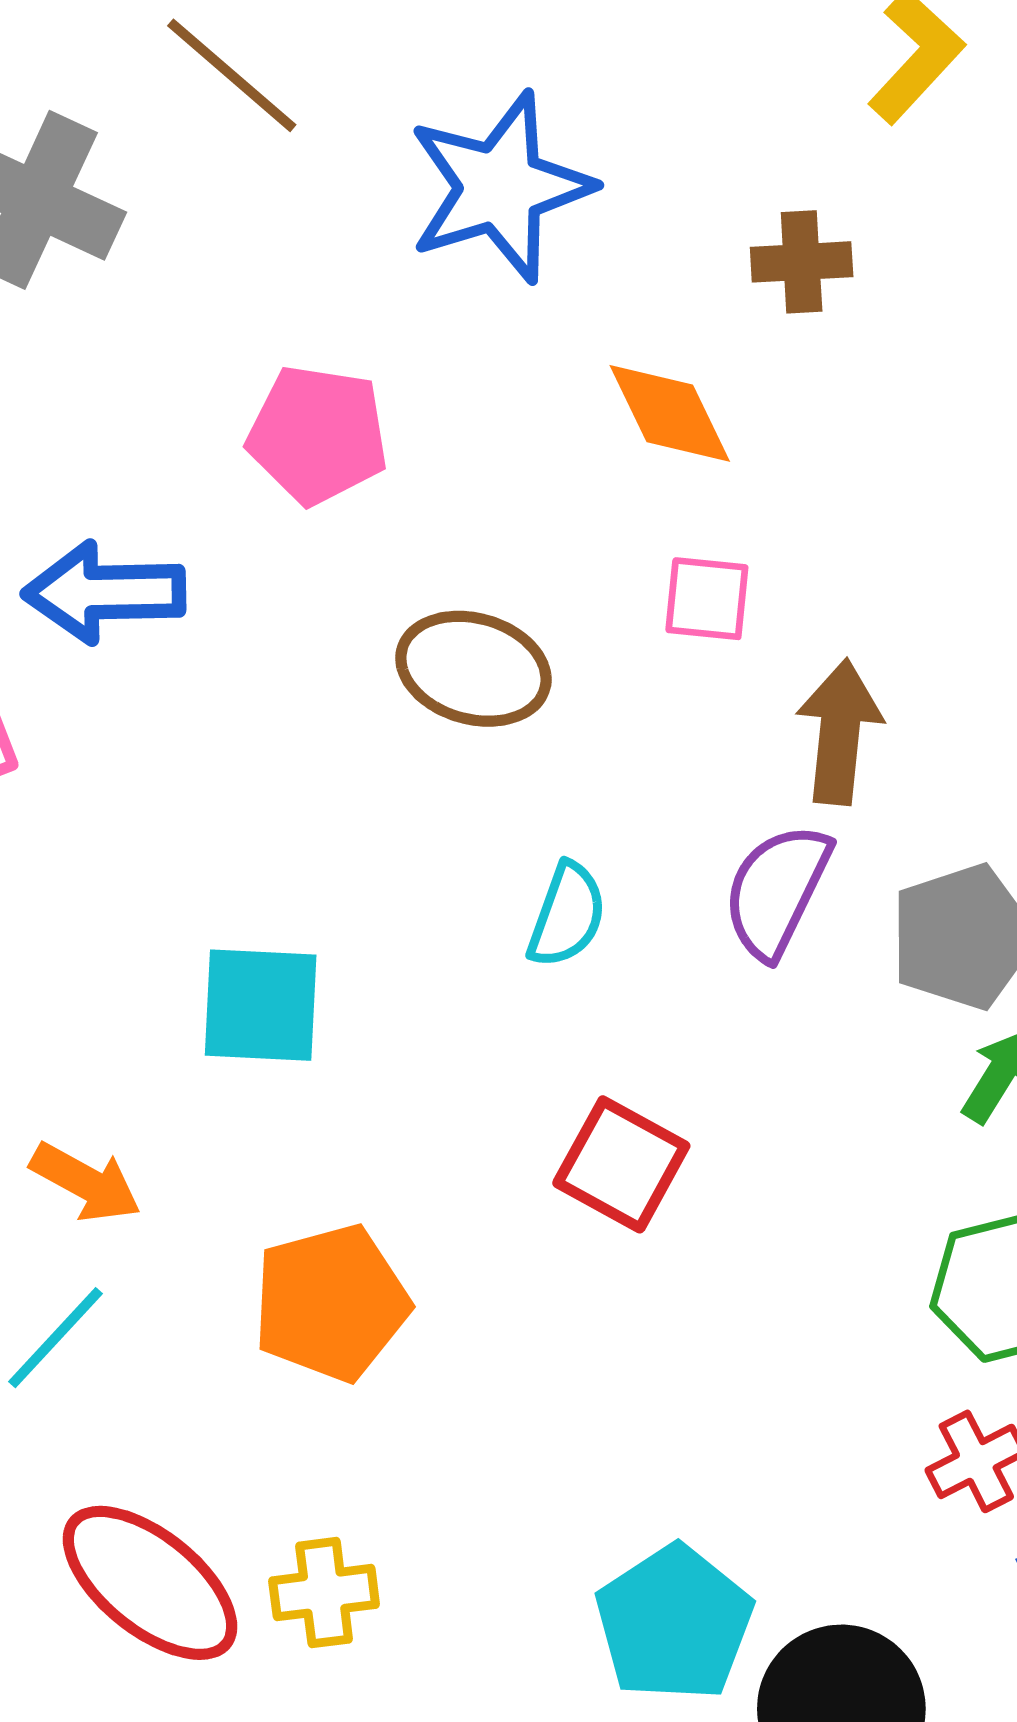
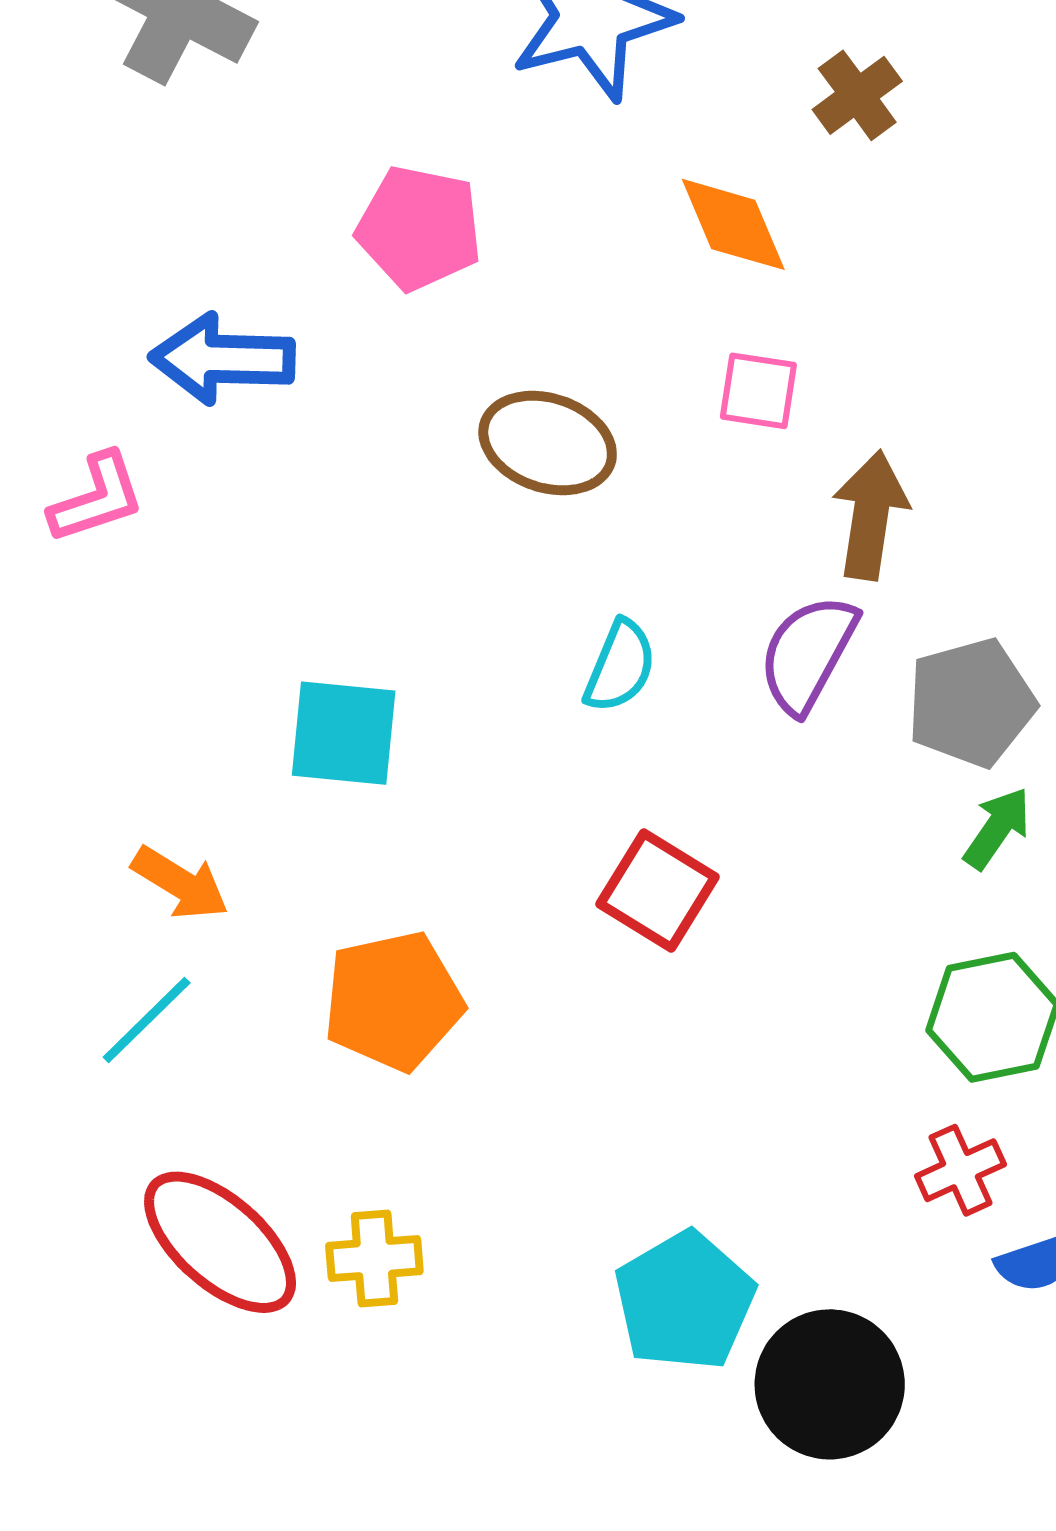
brown cross: (802, 262) -> (857, 95), turned -36

